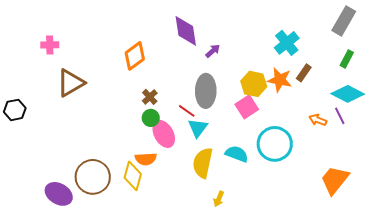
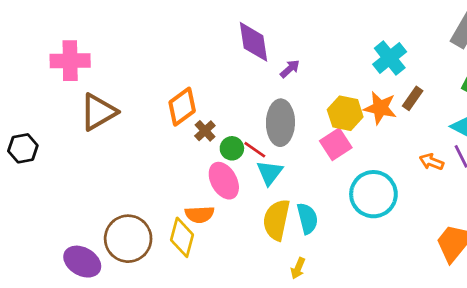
pink cross: (50, 45) -> (70, 61), size x1.6
orange diamond: (135, 56) -> (182, 107), moved
green circle: (151, 118) -> (232, 148), moved
cyan semicircle: (237, 154) -> (307, 218), moved, turned 55

